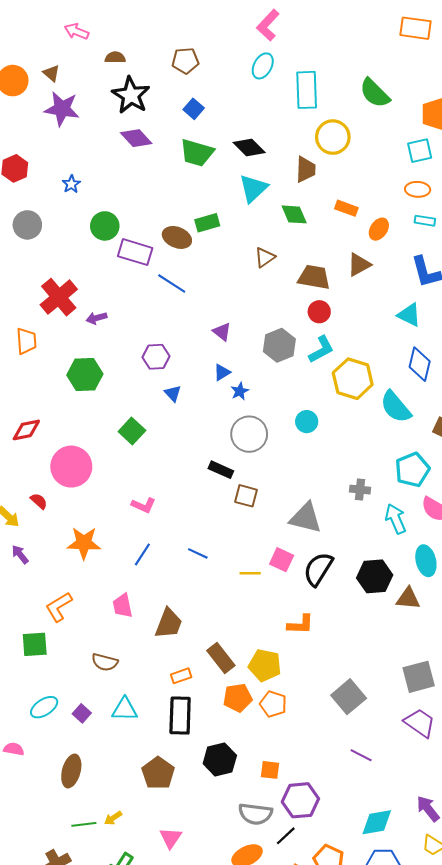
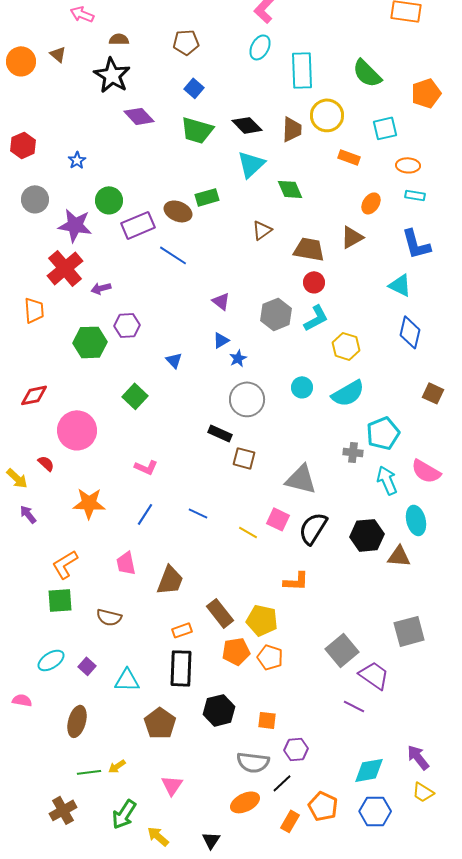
black star: (131, 95) -> (112, 75), moved
purple star: (62, 109) -> (75, 225), moved
cyan square: (420, 151) -> (385, 128), moved
brown trapezoid: (306, 169) -> (292, 129), moved
orange rectangle: (346, 208) -> (349, 157), moved
purple rectangle: (135, 252) -> (138, 225), turned -40
purple hexagon: (156, 357) -> (127, 325), moved
yellow hexagon: (353, 379) -> (346, 346), size x0.7
cyan semicircle: (396, 407) -> (348, 393), moved, turned -80
cyan pentagon: (412, 470) -> (383, 433), moved
yellow line: (250, 573) -> (248, 532), turned 30
green square: (35, 644) -> (60, 600), moved
cyan triangle: (125, 709) -> (127, 680), moved
purple trapezoid: (420, 723) -> (374, 675), moved
purple hexagon: (300, 800) -> (296, 749), size x0.7

